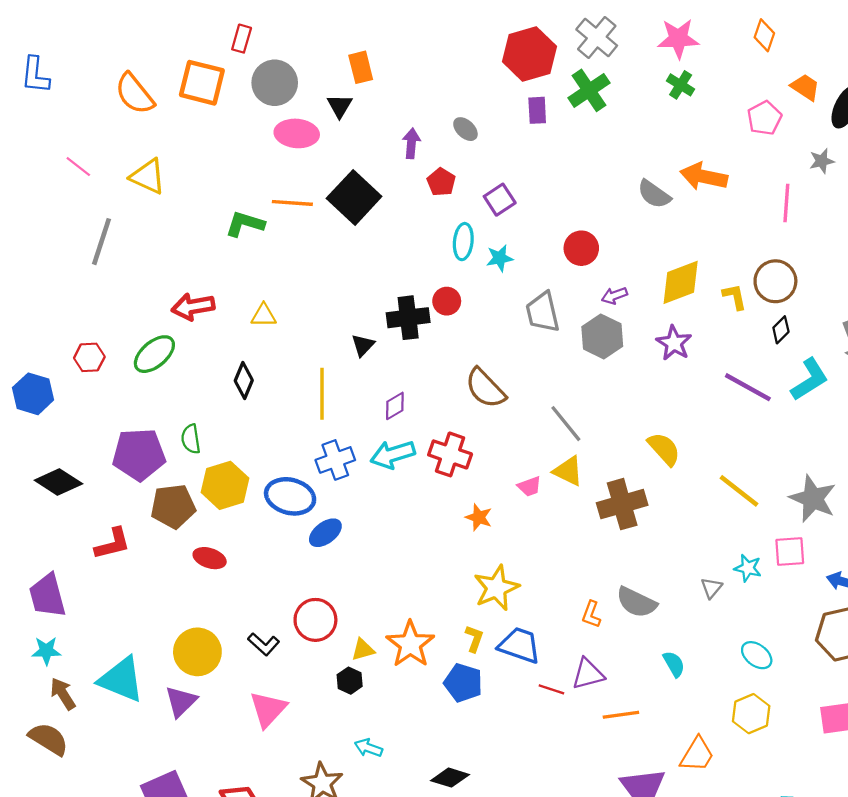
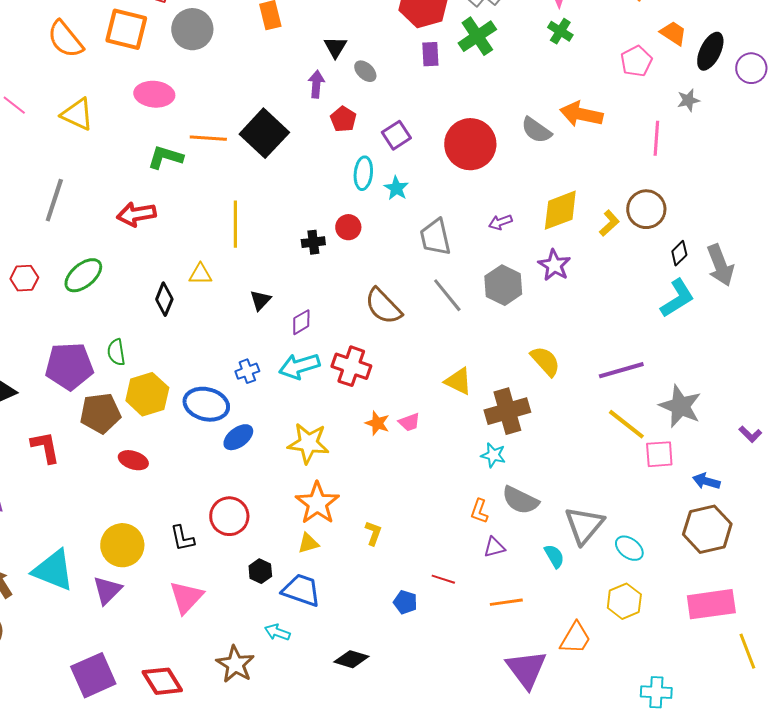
black triangle: (340, 106) -> (335, 47), moved
pink ellipse: (297, 133) -> (154, 94), moved
gray line: (101, 242) -> (54, 200), moved
red circle: (581, 248) -> (470, 144), moved, size x1.6
cyan star: (500, 258) -> (396, 188), turned -30
yellow L-shape: (735, 297) -> (609, 223), turned 60
red arrow: (193, 307) -> (136, 214), moved
yellow triangle: (264, 315) -> (200, 274), moved
black cross: (408, 318) -> (313, 242), size x0.6
black diamond: (781, 330) -> (679, 253), moved
gray hexagon: (602, 336) -> (503, 285), moved
black triangle: (363, 345) -> (260, 300), moved
purple line: (748, 387) -> (621, 370), moved, turned -45
yellow line: (322, 394) -> (235, 224), moved
gray line: (566, 424) -> (447, 295), moved
blue cross: (335, 460) -> (247, 371), size x0.7
pink trapezoid: (529, 486) -> (409, 422), moved
yellow line: (739, 491) -> (626, 424), moved
red L-shape: (113, 544) -> (45, 447), turned -87
cyan star: (748, 568) -> (493, 455), moved
yellow star: (496, 588) -> (308, 443), moved, turned 30
gray triangle: (711, 588) -> (584, 525), moved, size x2.0
black L-shape: (264, 644) -> (182, 538), turned 36
orange star: (410, 644) -> (317, 503), moved
blue trapezoid: (520, 645) -> (301, 590), moved
yellow triangle: (363, 650) -> (308, 543), moved
purple triangle: (588, 674) -> (494, 547), moved, size x0.7
blue pentagon: (463, 683) -> (405, 602), moved, size x0.7

